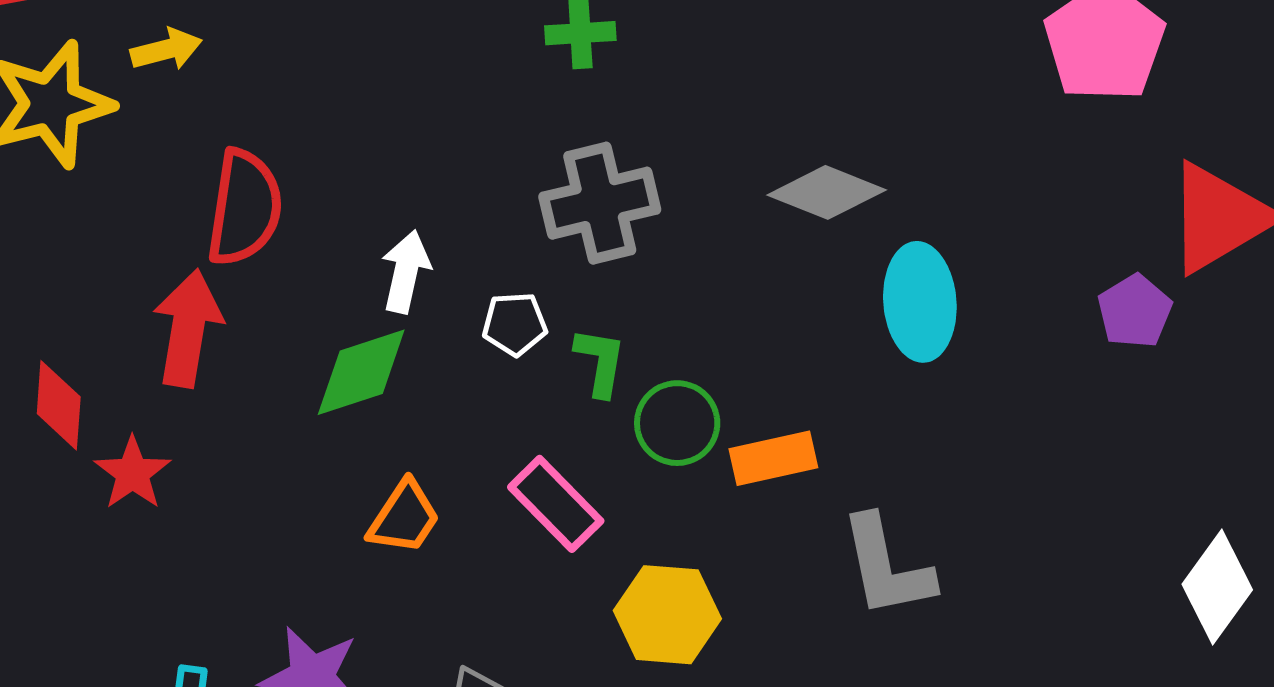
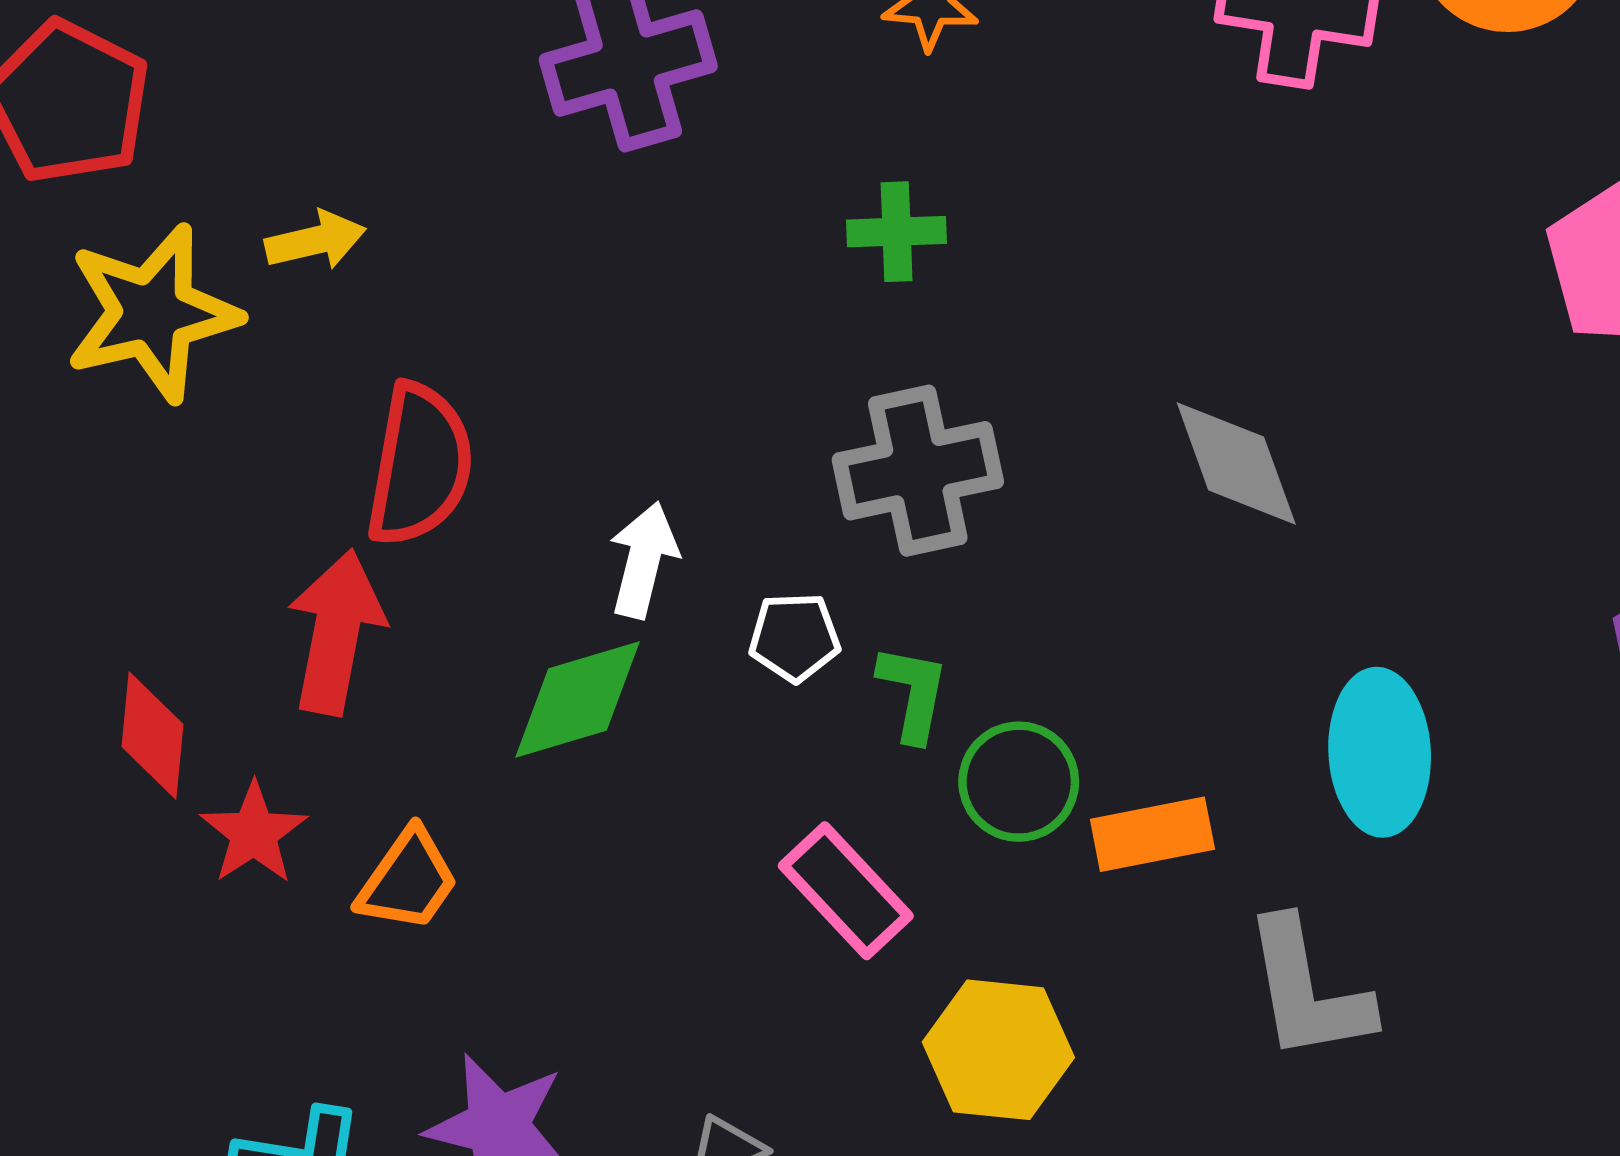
gray diamond: (827, 192) -> (1236, 463), turned 47
cyan ellipse: (920, 302) -> (1380, 752), moved
orange trapezoid: (404, 517) -> (408, 880), moved

